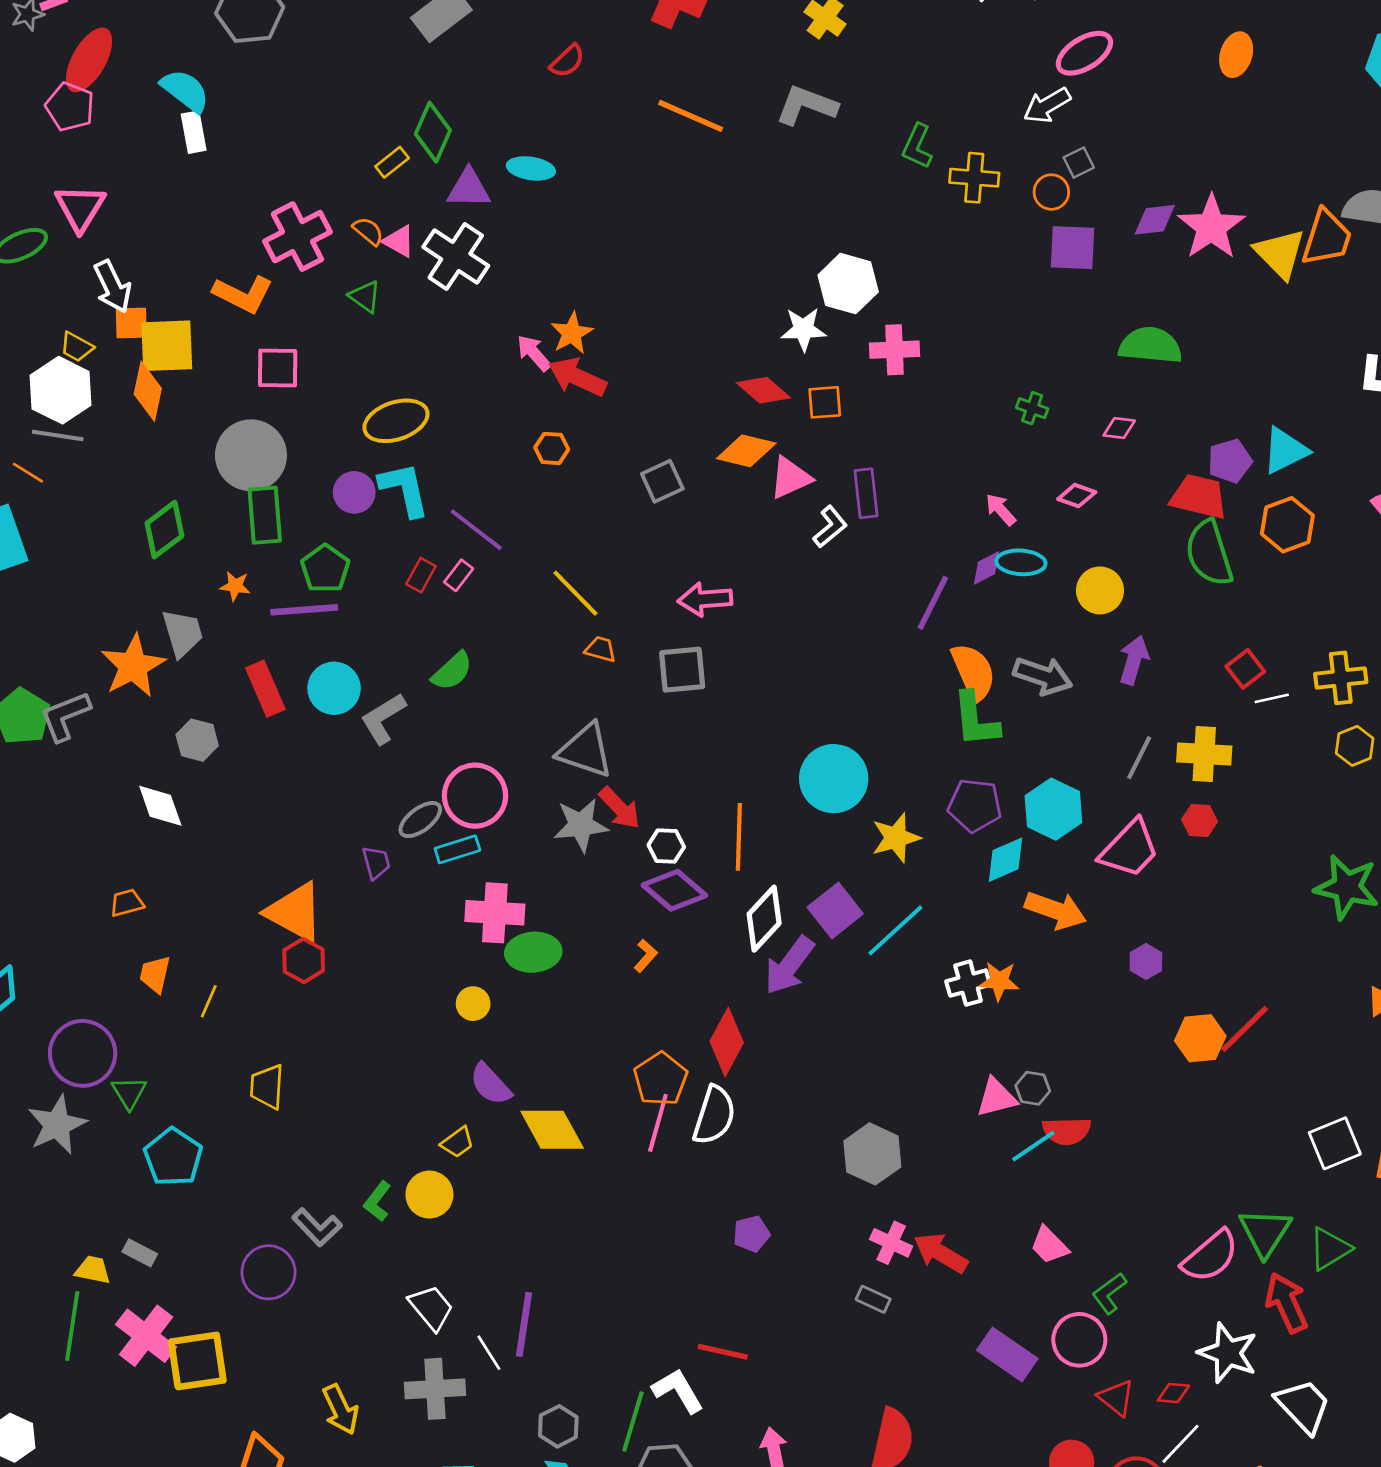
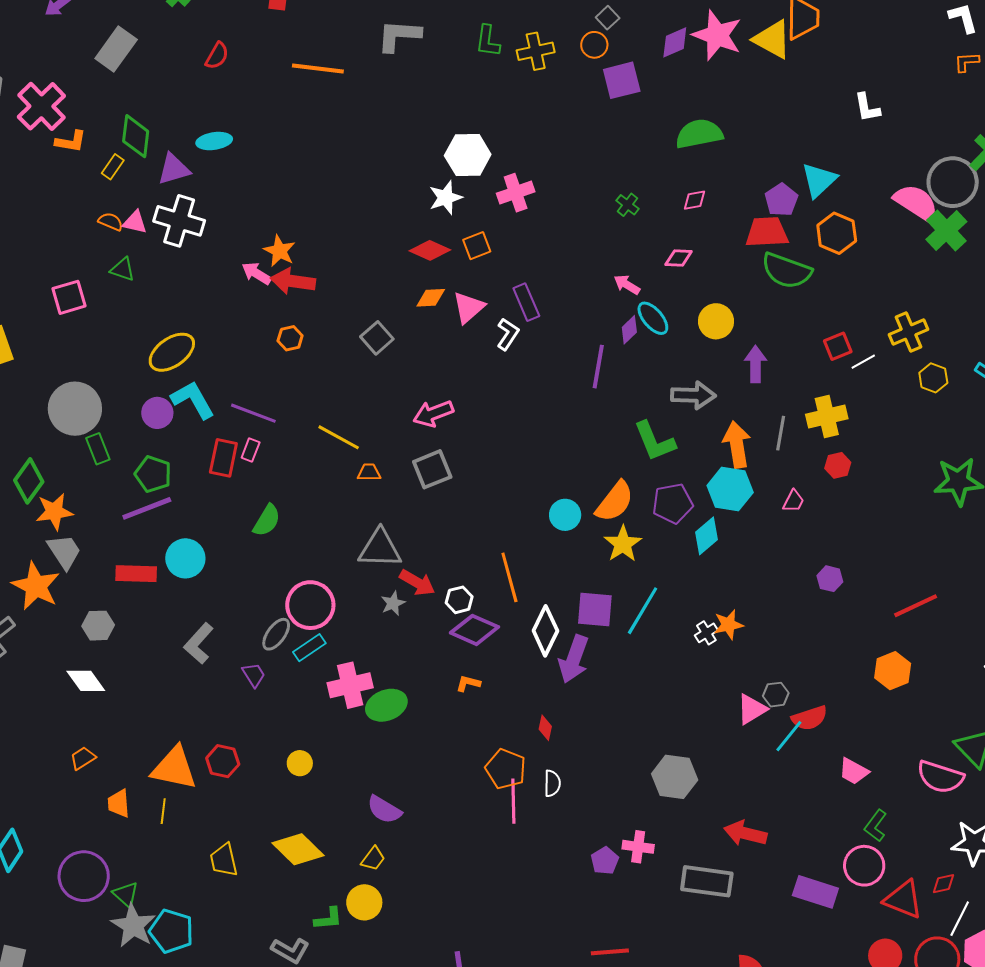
pink cross: (297, 237) -> (41, 106), moved
orange L-shape: (243, 294) -> (71, 141), moved, size x0.7
pink square: (278, 368) -> (69, 297), moved
green cross: (1032, 408) -> (627, 205), turned 35
orange diamond: (746, 451) -> (431, 298), size x0.7
green rectangle: (265, 515) -> (98, 449), size x0.7
green semicircle: (1209, 553) -> (787, 271), turned -36
cyan ellipse: (1021, 562) -> (653, 318), turned 63
red rectangle: (421, 575) -> (223, 458), size x1.5
orange star: (235, 586) -> (54, 512), moved, size x1.6
red square: (1245, 669) -> (838, 346), turned 32
orange semicircle: (973, 672) -> (615, 502), moved, turned 78
red rectangle: (265, 689) -> (136, 574), turned -48
gray L-shape: (383, 719) -> (199, 643), moved
cyan circle: (834, 779) -> (565, 515), size x0.6
gray star: (581, 825) -> (393, 603), size x0.6
pink trapezoid: (1129, 849) -> (793, 501), size x0.5
orange arrow: (1056, 910) -> (737, 445), moved, turned -102
purple square: (835, 911) -> (595, 610), turned -30
orange triangle: (295, 912) -> (174, 768), moved
orange L-shape: (646, 956) -> (468, 683), turned -100
white cross: (968, 983) -> (706, 633), size x0.7
yellow circle: (473, 1004) -> (300, 763), moved
red line: (1245, 1029) -> (916, 606), turned 36
orange hexagon: (1200, 1038) -> (893, 671), moved
red diamond: (727, 1042) -> (545, 728), size x0.5
white semicircle: (714, 1115) -> (552, 783), size x0.6
gray star: (57, 1125) -> (133, 926), moved
yellow diamond: (552, 1130) -> (298, 849), moved
green L-shape: (377, 1201) -> (328, 919), turned -116
pink cross: (891, 1243) -> (638, 847), moved
pink trapezoid: (1049, 1245) -> (854, 771), moved
pink semicircle: (1210, 1256) -> (940, 777), turned 75
gray rectangle: (873, 1299) -> (707, 881), size x2.0
red triangle: (1116, 1398) -> (903, 899), size x1.4

